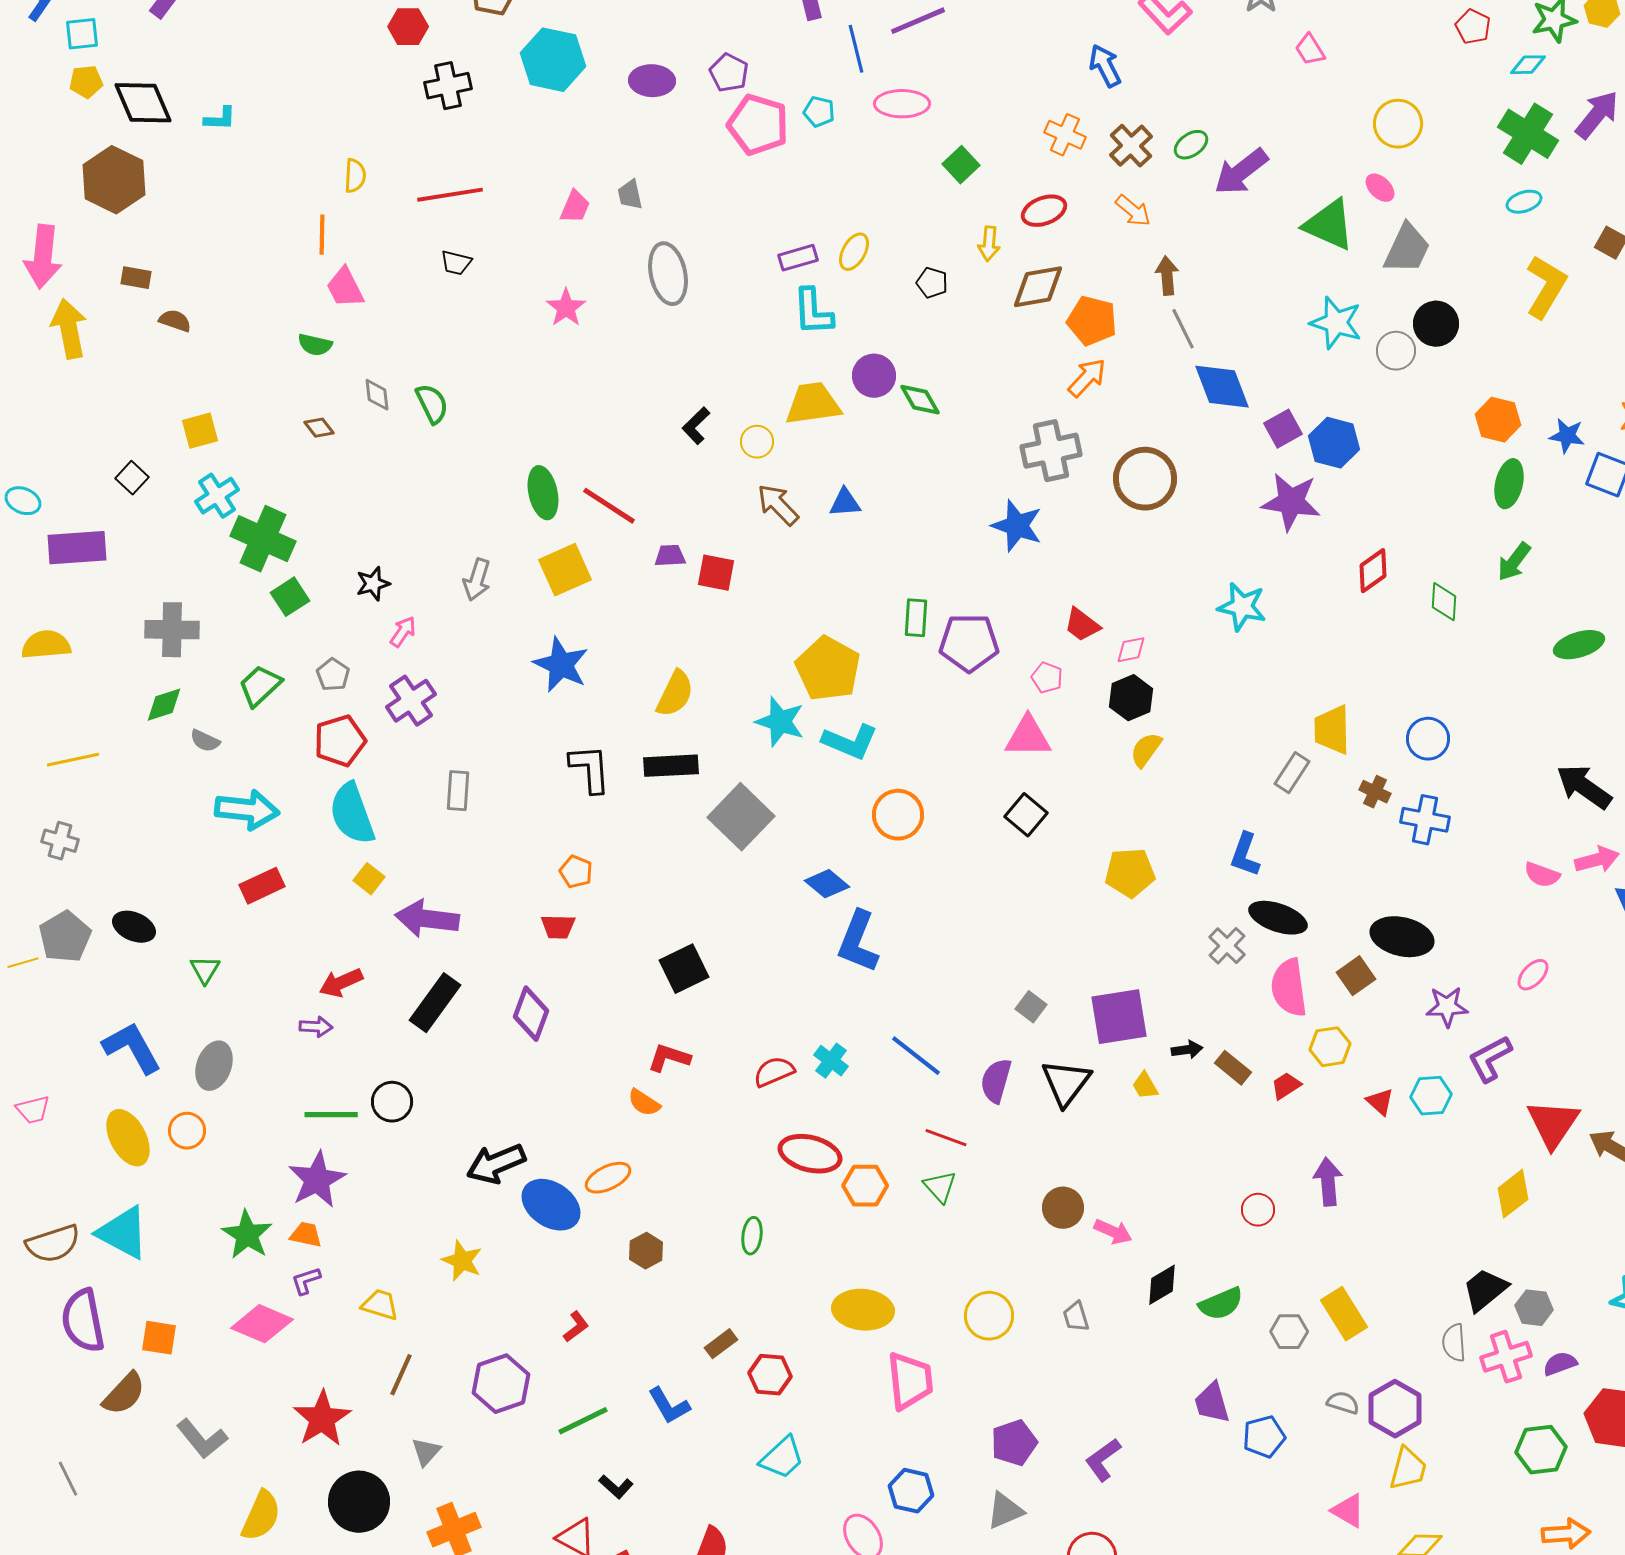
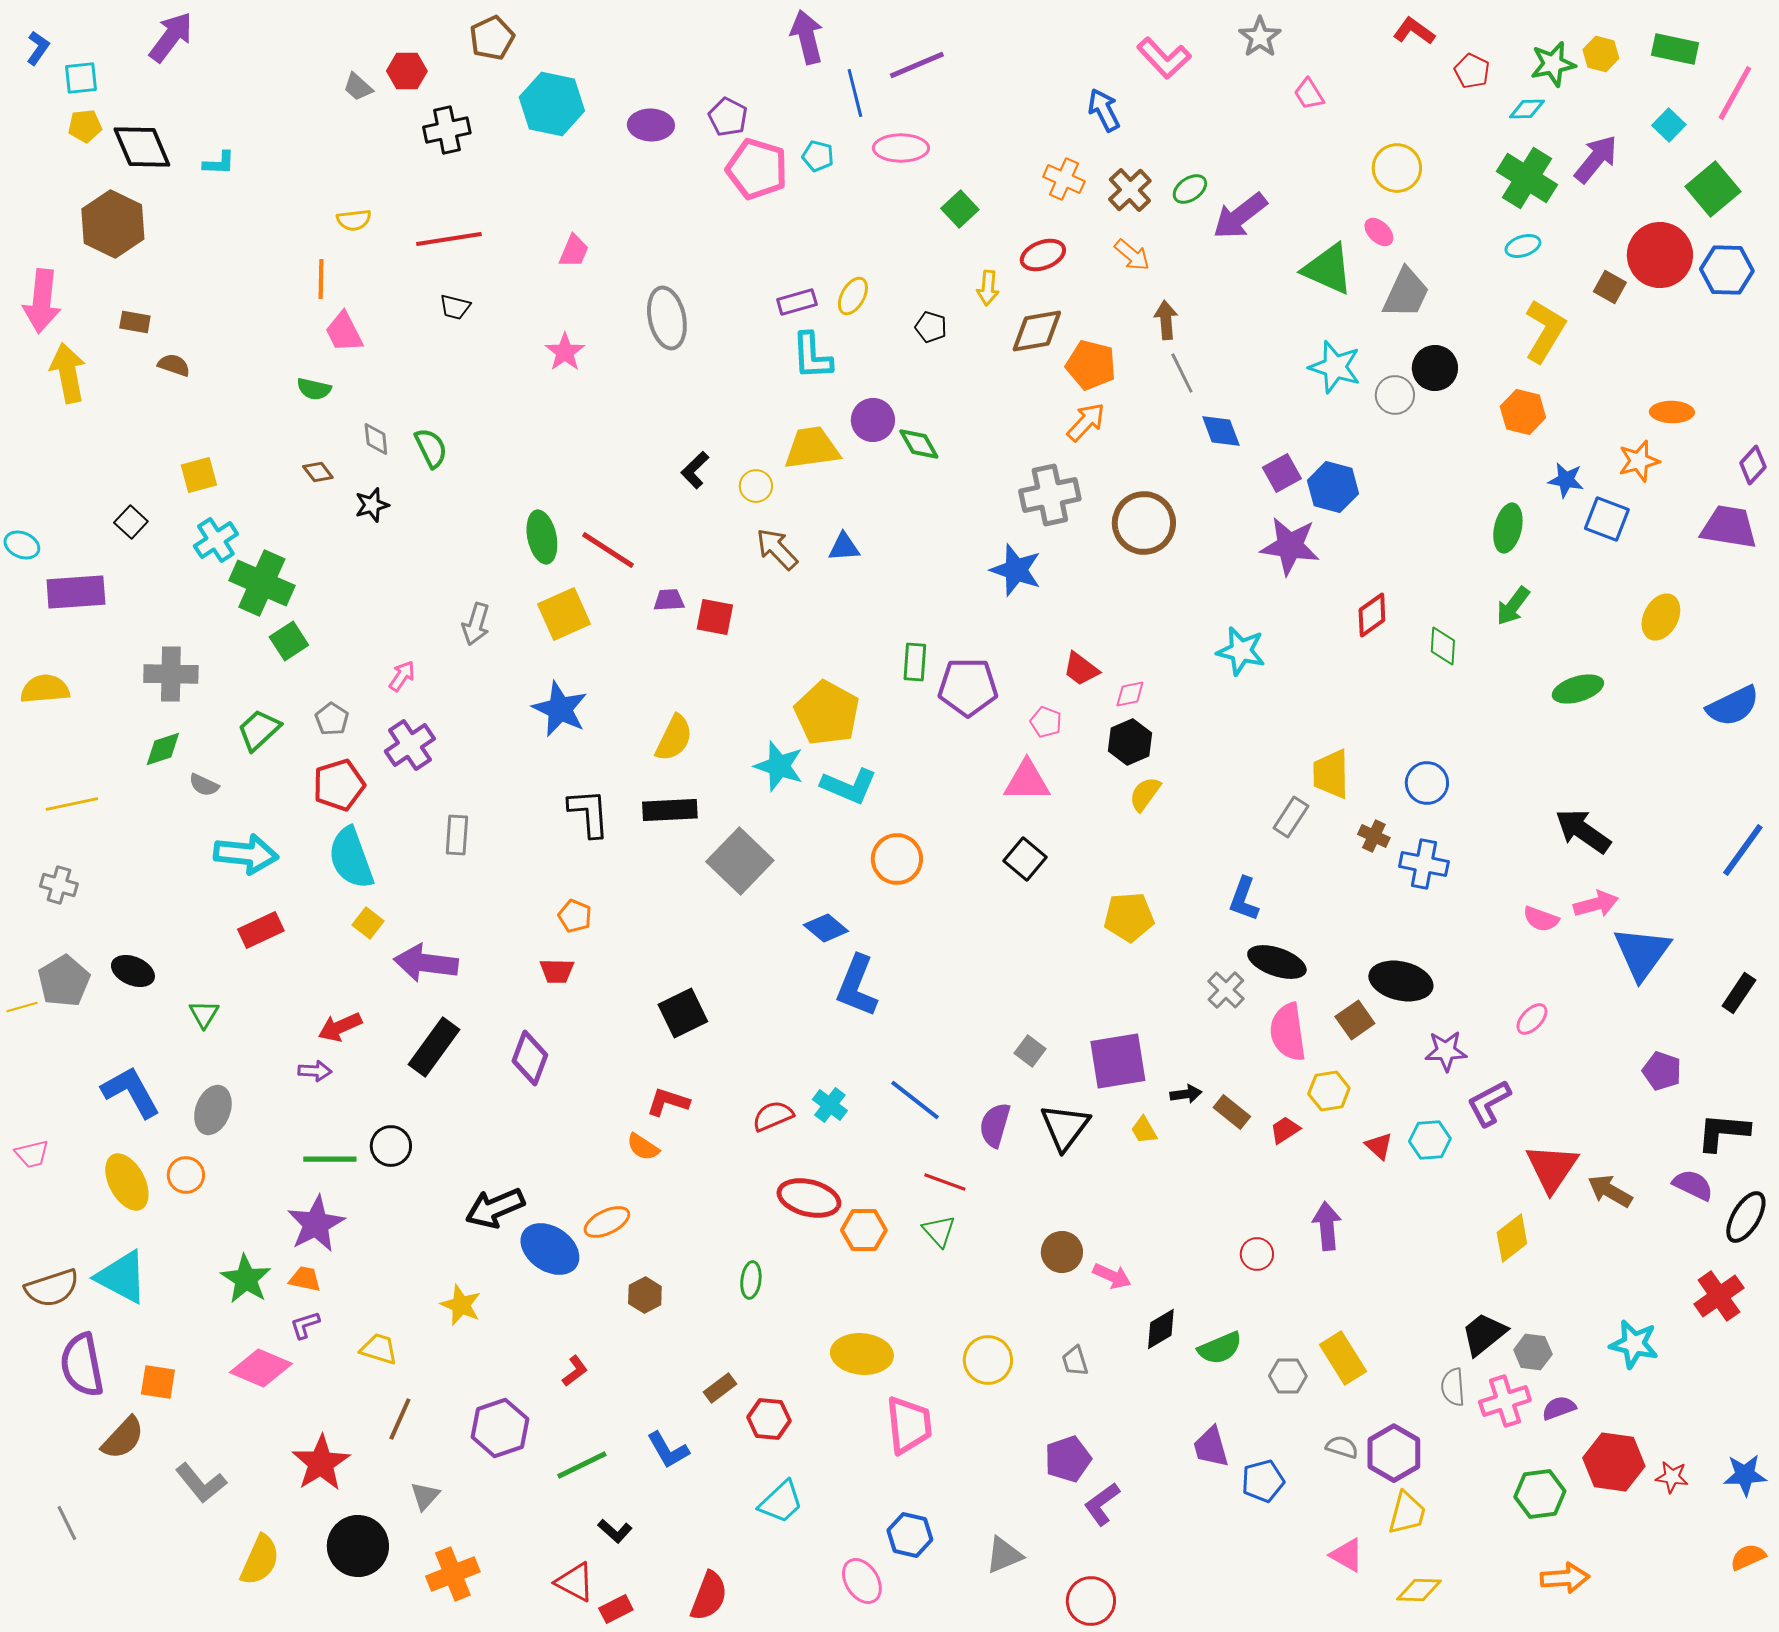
yellow semicircle: (355, 176) -> (354, 220), turned 80
gray trapezoid: (630, 195) -> (358, 87), moved, turned -36
blue diamond: (1222, 387) -> (1221, 431), size x0.7
orange hexagon: (1498, 420) -> (1523, 412), moved
black star: (373, 584) -> (372, 505), moved
purple pentagon: (1014, 1443) -> (1068, 1459), moved

